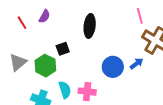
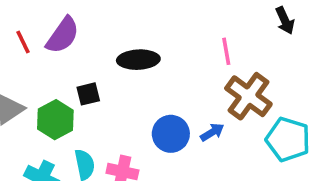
purple semicircle: (44, 16) -> (63, 35), size x1.6
black ellipse: (90, 26) -> (138, 60), turned 75

